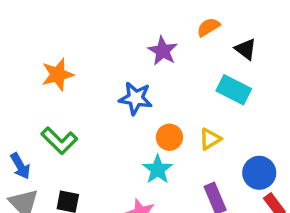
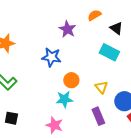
yellow triangle: (210, 139) -> (101, 87), moved, turned -40
cyan star: (158, 169) -> (64, 99), turned 30

